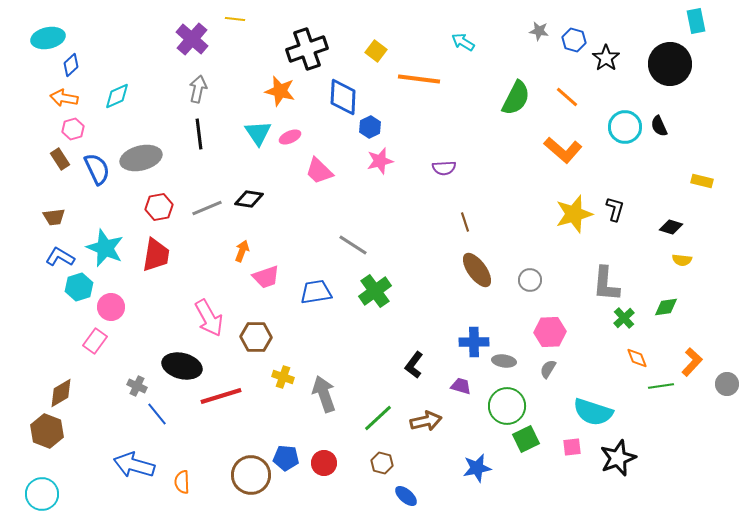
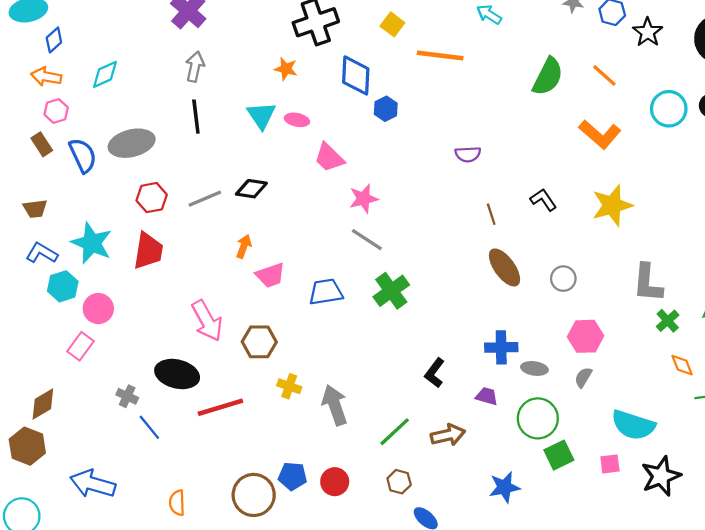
orange star: (280, 91) -> (286, 69), size x0.7
pink ellipse: (290, 137) -> (297, 120), turned 35
pink star: (380, 161) -> (364, 199), moved
black L-shape: (615, 209) -> (543, 200), moved, turned -50
blue arrow: (134, 465) -> (93, 484), moved

